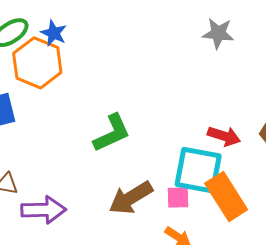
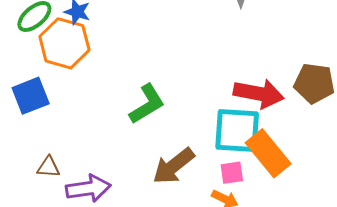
red arrow: (224, 136) -> (259, 94), size x1.5
pink square: (178, 198) -> (232, 173), moved

